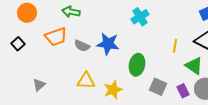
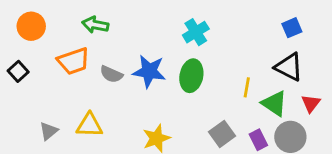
yellow line: (175, 46) -> (247, 87), moved
green ellipse: (137, 65) -> (191, 76), moved
yellow triangle: (86, 81) -> (89, 125), moved
gray square: (158, 87) -> (222, 134), turned 30

